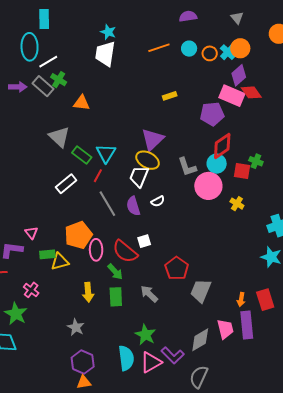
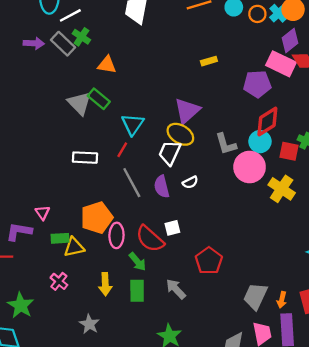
green rectangle: (82, 155) -> (99, 99), moved
white rectangle: (66, 184) -> (85, 158), turned 40
yellow cross: (237, 204) -> (282, 189), size x1.6
pink cross: (31, 290) -> (59, 281), moved
gray trapezoid: (201, 291) -> (255, 296), moved

